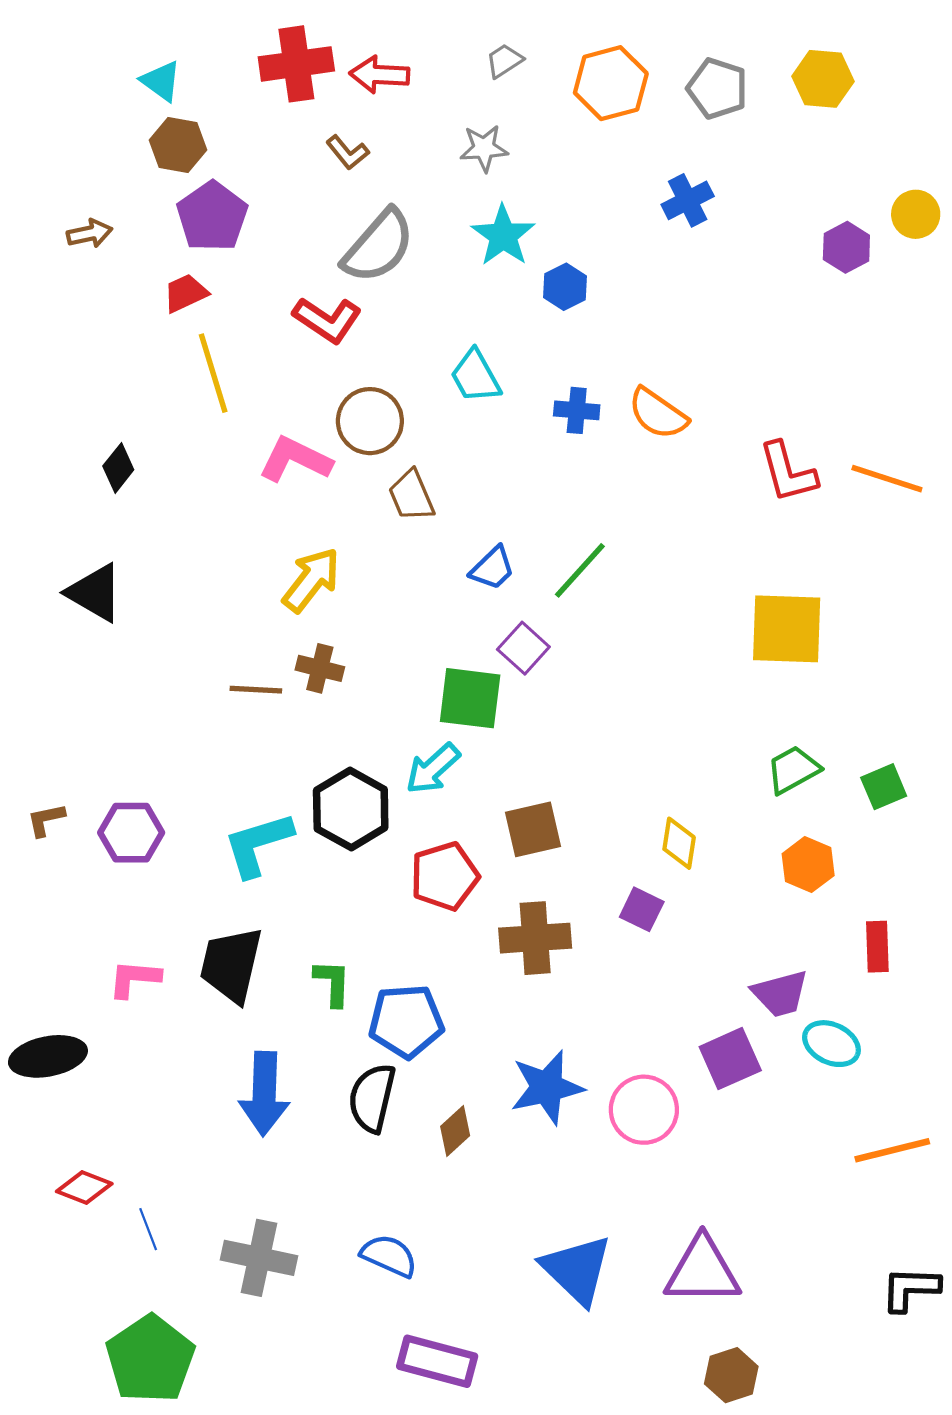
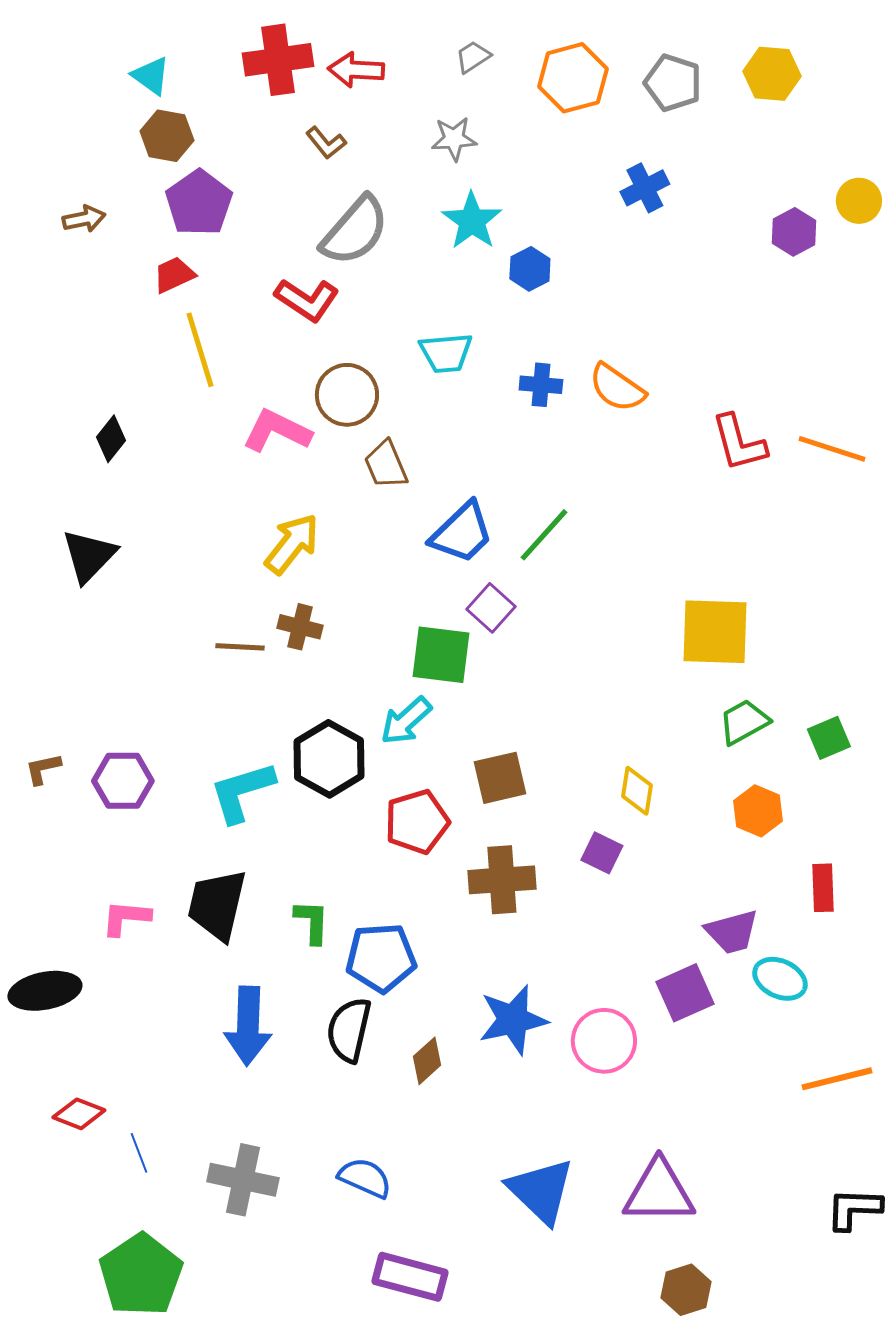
cyan trapezoid: (475, 376) -> (446, 353), turned -66
blue trapezoid: (492, 568) -> (462, 533), size x1.5
black triangle: (95, 593) -> (89, 556), turned 44
yellow square: (787, 629) -> (715, 632), moved

